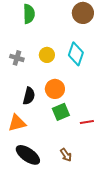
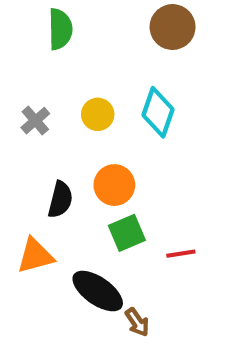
gray cross: (17, 58) -> (35, 121), turned 32
black ellipse: (28, 155) -> (98, 291), moved

